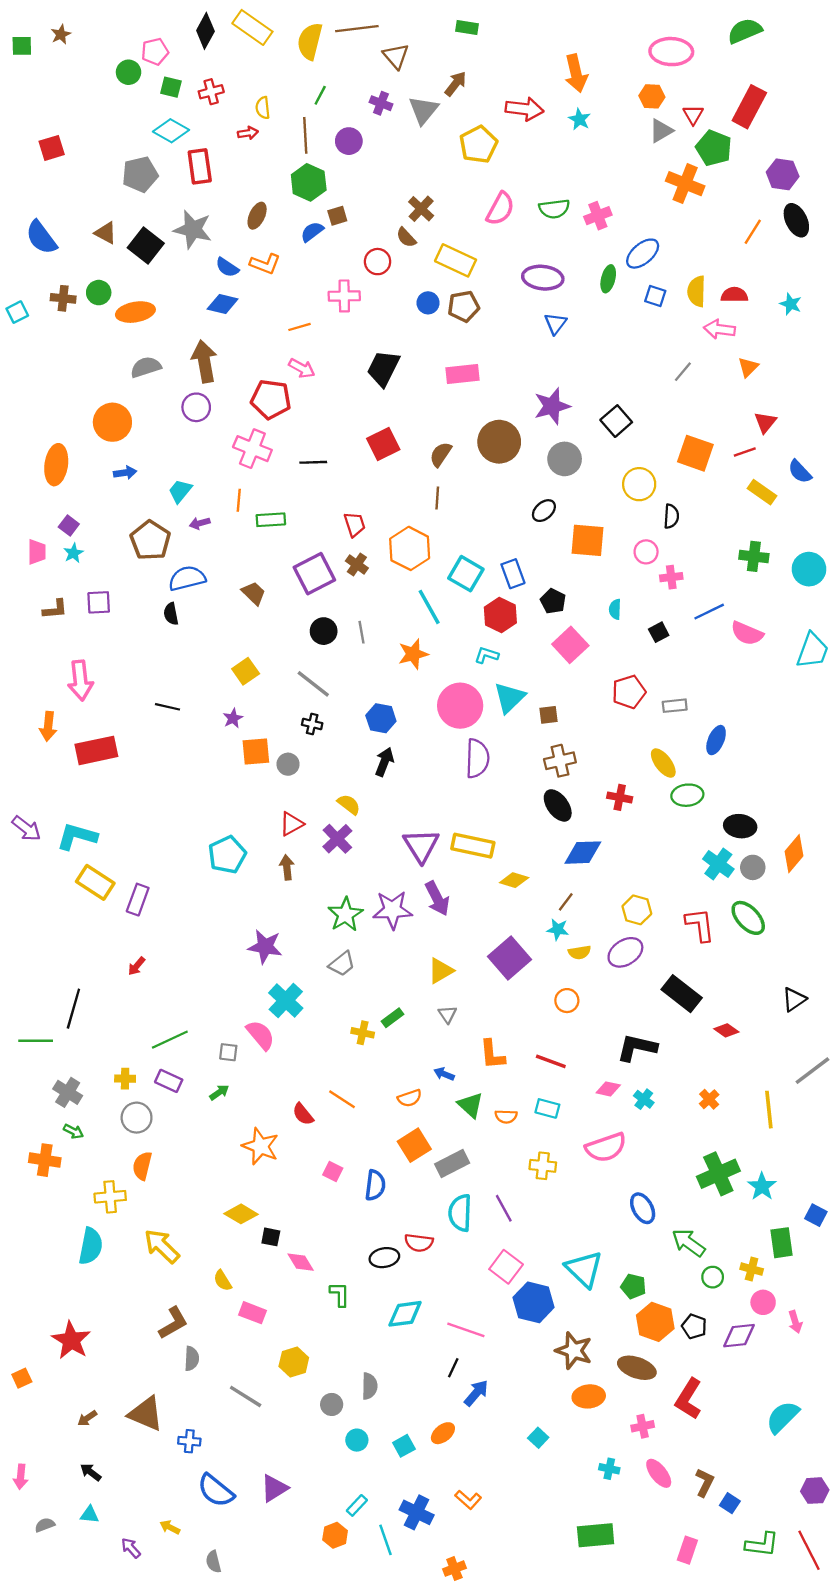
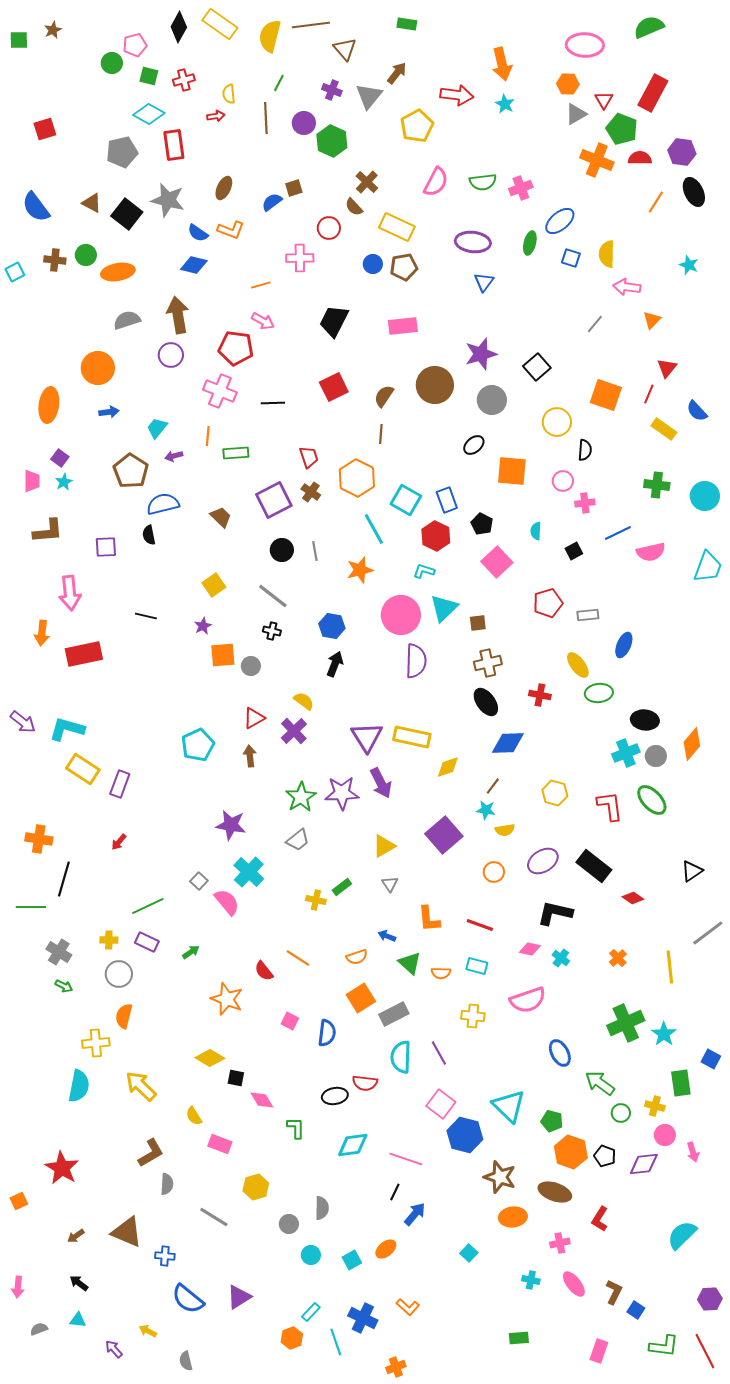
green hexagon: (309, 182) -> (332, 141), moved
red semicircle: (734, 295) -> (640, 158), moved
red line: (745, 452) -> (649, 394), turned -48
purple square: (99, 602) -> (106, 547), moved
brown L-shape: (55, 609) -> (48, 531), size x1.4
pink semicircle: (747, 633) -> (651, 552), turned -36
cyan cross: (718, 864) -> (626, 753), turned 32
yellow diamond: (514, 880) -> (448, 767), turned -35
purple ellipse: (625, 952) -> (543, 861), moved
gray square: (228, 1052) -> (199, 881), moved, turned 36
orange cross: (45, 1160) -> (39, 839), moved
red L-shape: (689, 1399) -> (600, 1219), size x0.7
green rectangle: (596, 1535) -> (519, 1338), size x0.6

